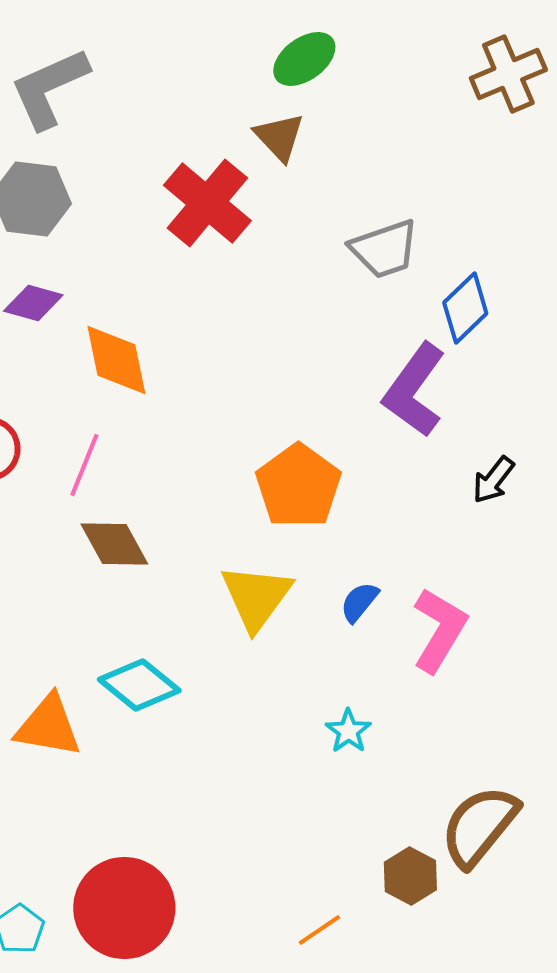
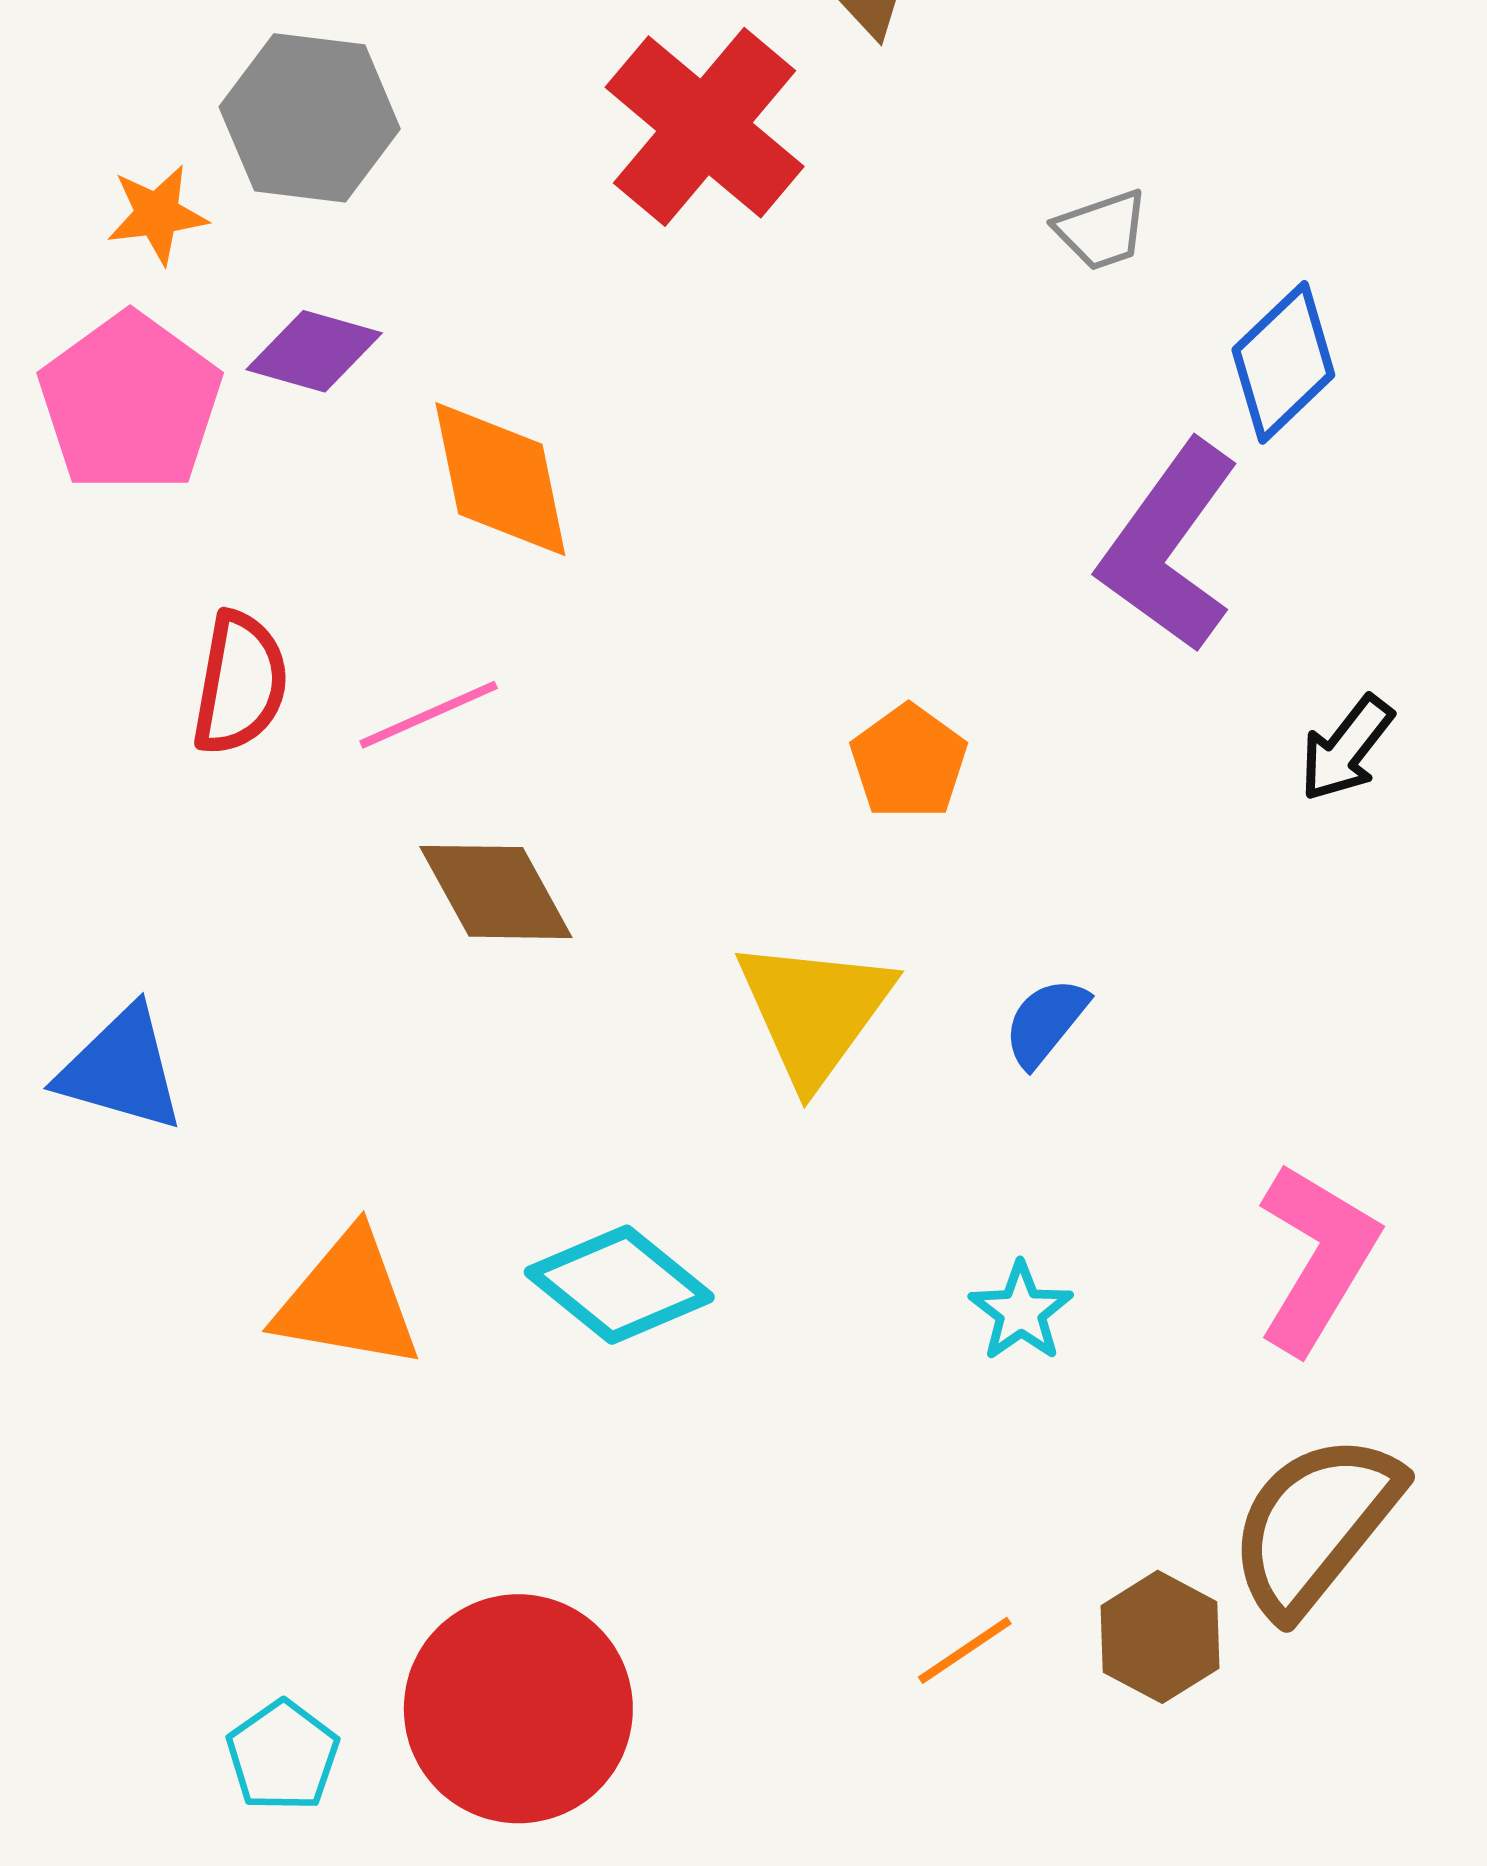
gray trapezoid: (384, 249) -> (1102, 230), size x0.6
pink line: (84, 465) -> (429, 715), turned 44
orange pentagon: (298, 486) -> (909, 762), size x0.6
pink L-shape: (439, 630) -> (1317, 1258), moved
cyan diamond: (139, 685) -> (619, 1285), moved
orange line: (319, 930) -> (965, 1650), moved

